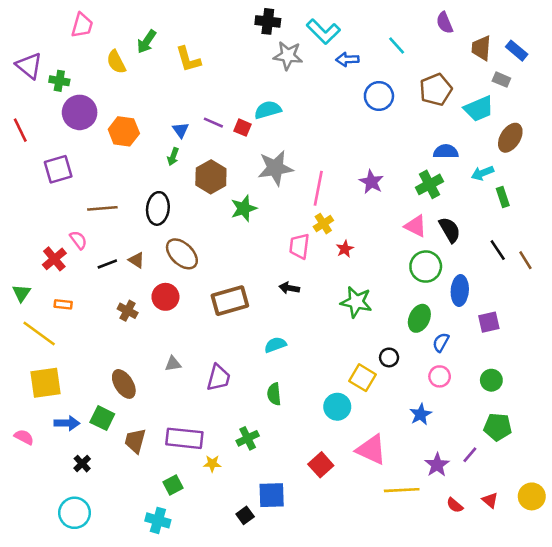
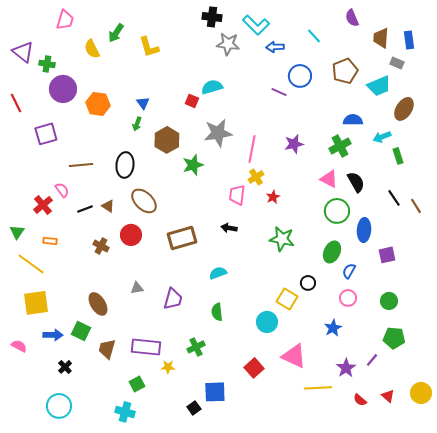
blue rectangle: (517, 51) -> (409, 40), turned 42
purple line: (213, 123) -> (279, 92), moved
purple star: (371, 182) -> (294, 144), turned 30

